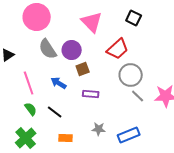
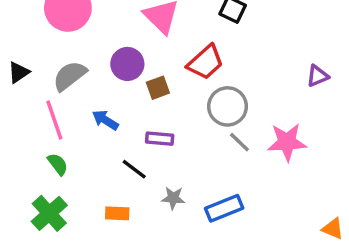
gray semicircle: (48, 49) -> (70, 76), moved, turned 85
brown square: (83, 69) -> (158, 88), moved
black line: (55, 112) -> (134, 169), moved

